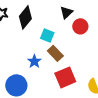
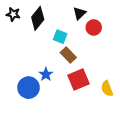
blue star: (34, 61) -> (46, 74), moved

